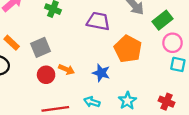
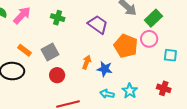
purple trapezoid: (98, 21) -> (98, 24), turned 30
pink circle: (173, 43) -> (149, 39), moved
orange arrow: (67, 69) -> (87, 62), moved, turned -88
cyan arrow: (92, 102) -> (107, 94), moved

